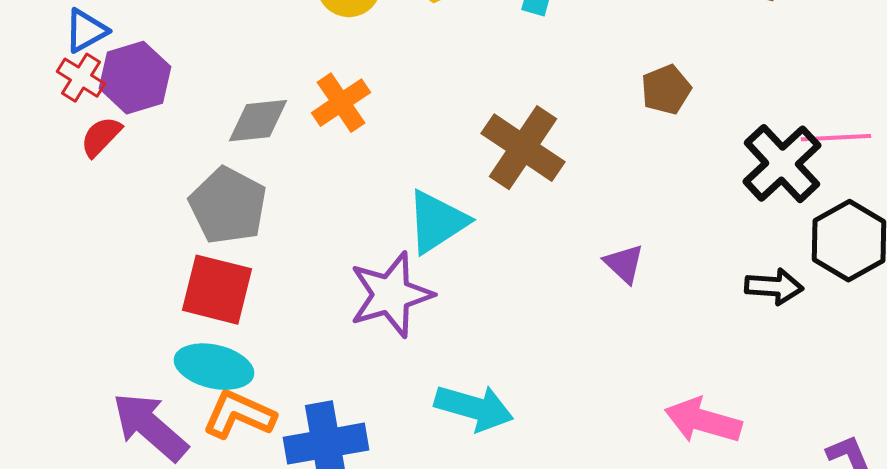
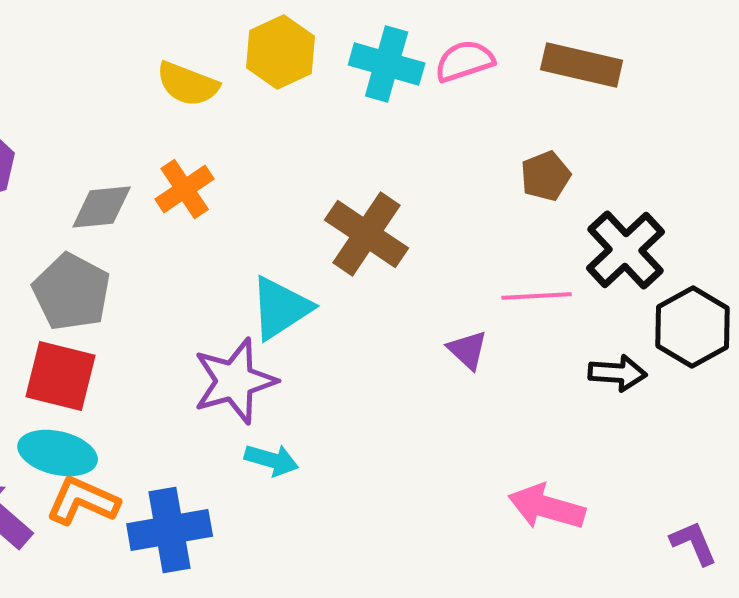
brown pentagon: (666, 90) -> (546, 176), moved
pink line: (836, 138) -> (537, 296), moved
cyan arrow: (474, 408) -> (272, 460), moved, size x0.7

